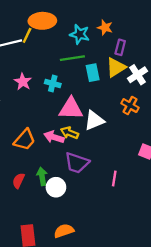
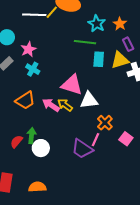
purple rectangle: (120, 47) -> (128, 44), turned -56
pink star: (23, 82) -> (28, 49), moved
cyan cross: (53, 84) -> (33, 69), moved
orange cross: (130, 106) -> (105, 123), moved
purple trapezoid: (77, 163) -> (82, 149), moved
pink line: (114, 178) -> (96, 140), moved
red semicircle: (18, 181) -> (16, 142), moved

